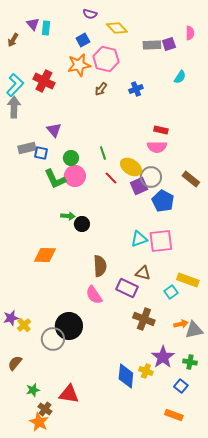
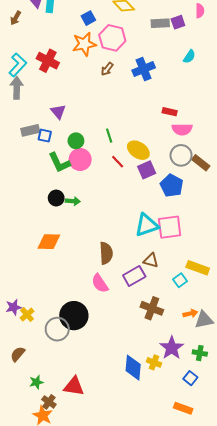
blue cross: (136, 89) -> (144, 69), size x1.5
pink semicircle: (157, 147) -> (182, 129), moved
gray circle: (151, 177) -> (181, 155), moved
black circle: (82, 224) -> (56, 198), moved
cyan triangle: (139, 239) -> (147, 225), size x1.4
purple rectangle: (127, 288) -> (134, 276), turned -55

